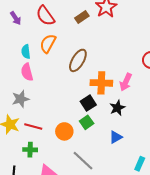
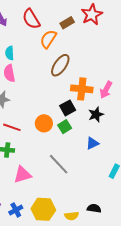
orange semicircle: (48, 43) -> (48, 39), moved
orange circle: (64, 131) -> (44, 123), moved

